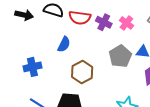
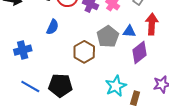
brown hexagon: (82, 72) -> (84, 52), moved

